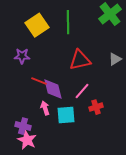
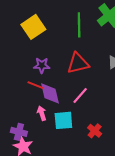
green line: (68, 22) -> (79, 25), moved
purple star: (22, 56) -> (42, 65), moved
red cross: (96, 107) -> (95, 131), moved, turned -32

